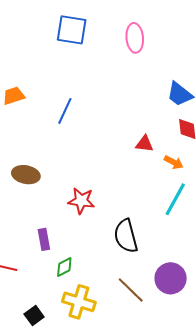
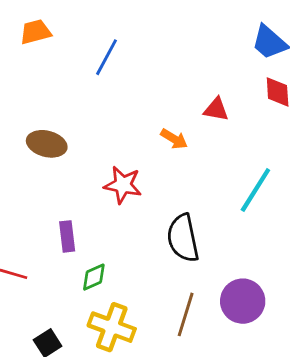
orange arrow: (174, 162) -> (174, 139), moved
brown line: (131, 290) -> (186, 314), turned 60

